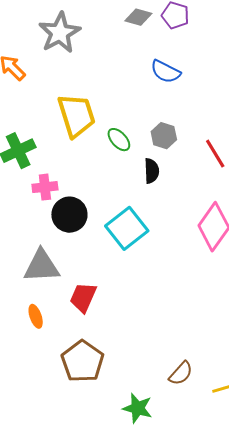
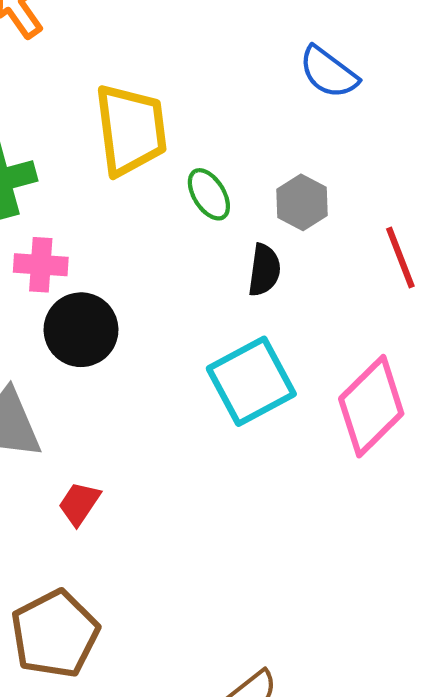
cyan square: (127, 228) -> (251, 381), moved
red trapezoid: (83, 297) -> (79, 503), size x0.7

